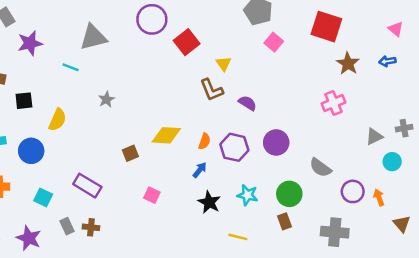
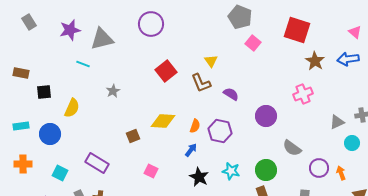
red square: (187, 42) -> (166, 71), moved
purple star: (30, 43) -> (70, 30), moved
blue arrow: (387, 61) -> (348, 59), size x1.5
purple circle: (276, 142) -> (266, 116), moved

